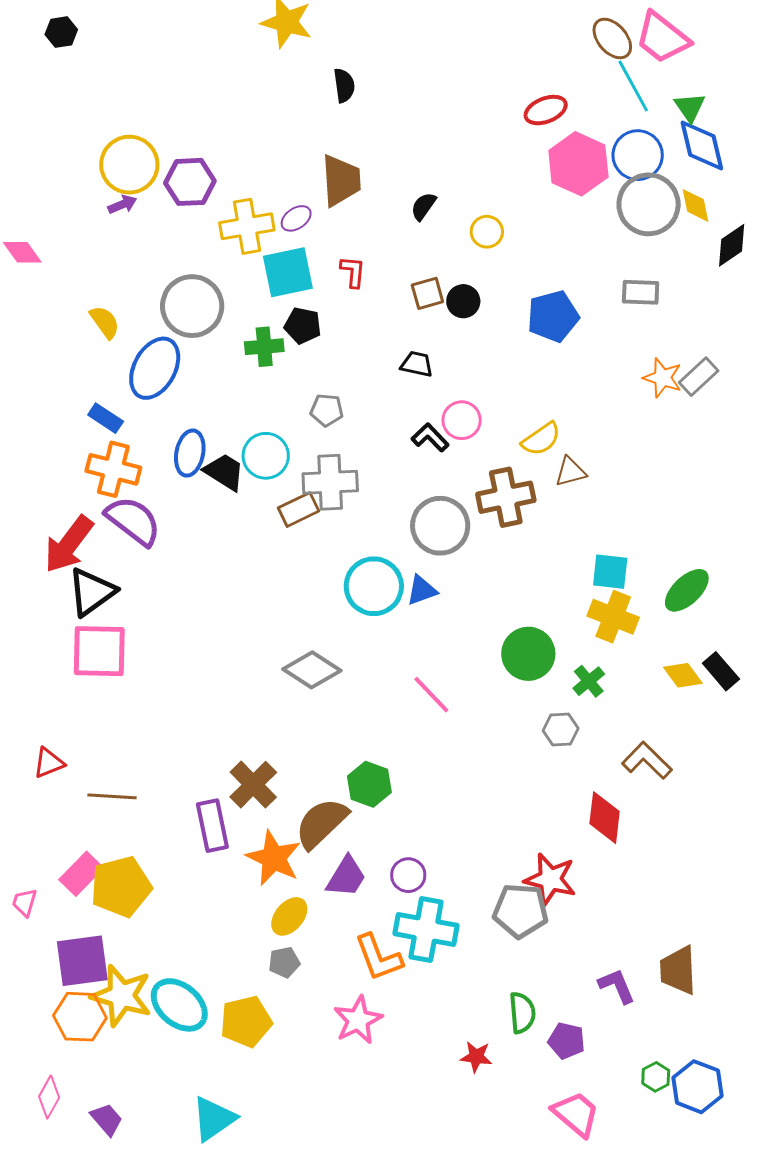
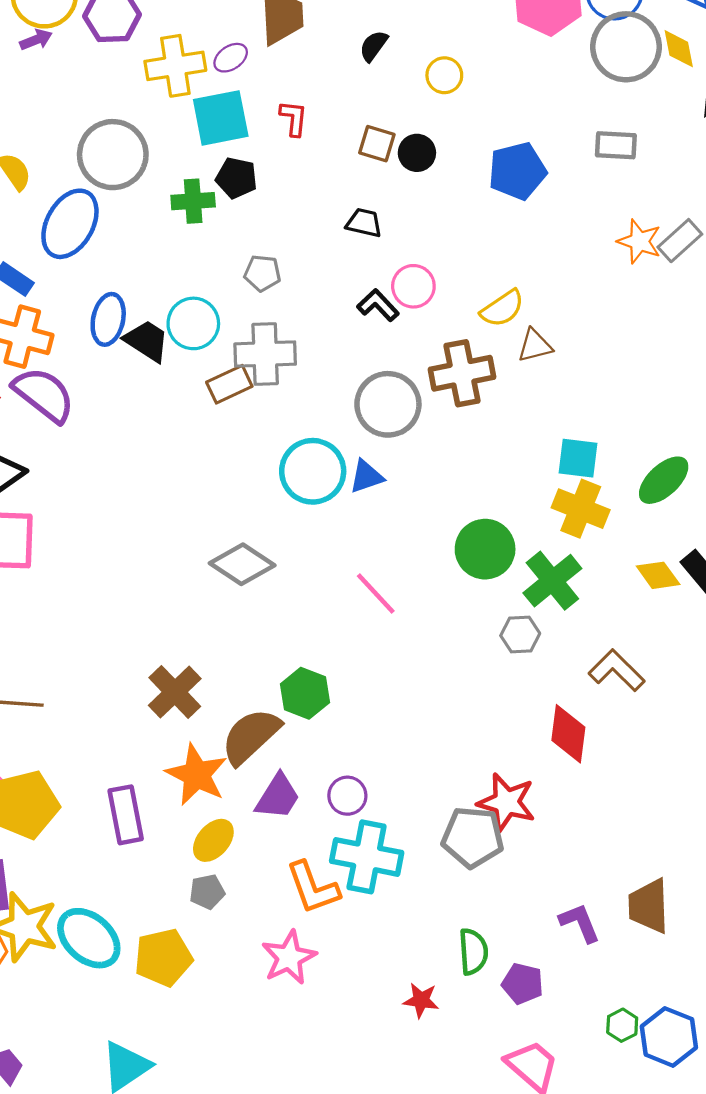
brown square: (427, 293) -> (377, 144), turned 32
green cross: (589, 681) -> (552, 581), size x1.6
purple rectangle: (212, 826) -> (126, 815), moved

